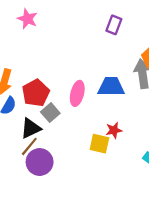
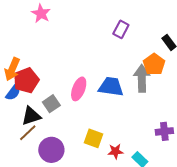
red pentagon: (36, 93) -> (26, 80), moved
red star: (114, 130) -> (115, 151), moved
purple circle: (40, 162) -> (51, 150), moved

